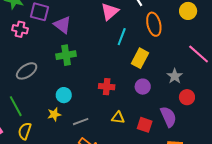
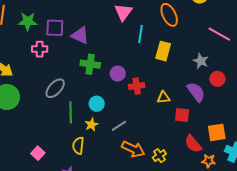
green cross: (66, 55) -> (90, 64), turned 30
purple circle: (143, 87) -> (118, 74), moved
green line: (16, 106) -> (71, 112), moved, turned 40
purple semicircle: (168, 117) -> (196, 92), moved
yellow triangle: (118, 118) -> (163, 97), moved
yellow semicircle: (25, 131) -> (78, 146), moved

